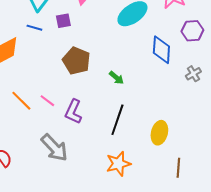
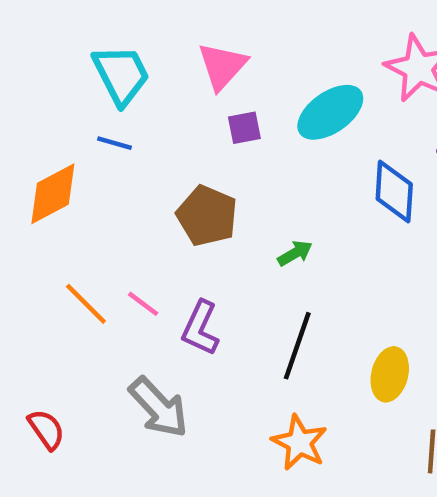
purple square: (63, 21) -> (244, 128), moved
green arrow: (116, 78) -> (295, 253), turned -70
orange star: (118, 164) -> (299, 443), turned -30

